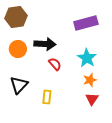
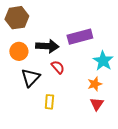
purple rectangle: (86, 23) -> (80, 37), moved
cyan star: (87, 58) -> (103, 61), moved
black triangle: (19, 85) -> (30, 78), moved

